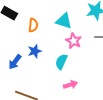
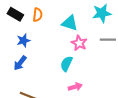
orange semicircle: (33, 25) -> (38, 15), moved
blue star: (35, 51) -> (23, 41), moved

